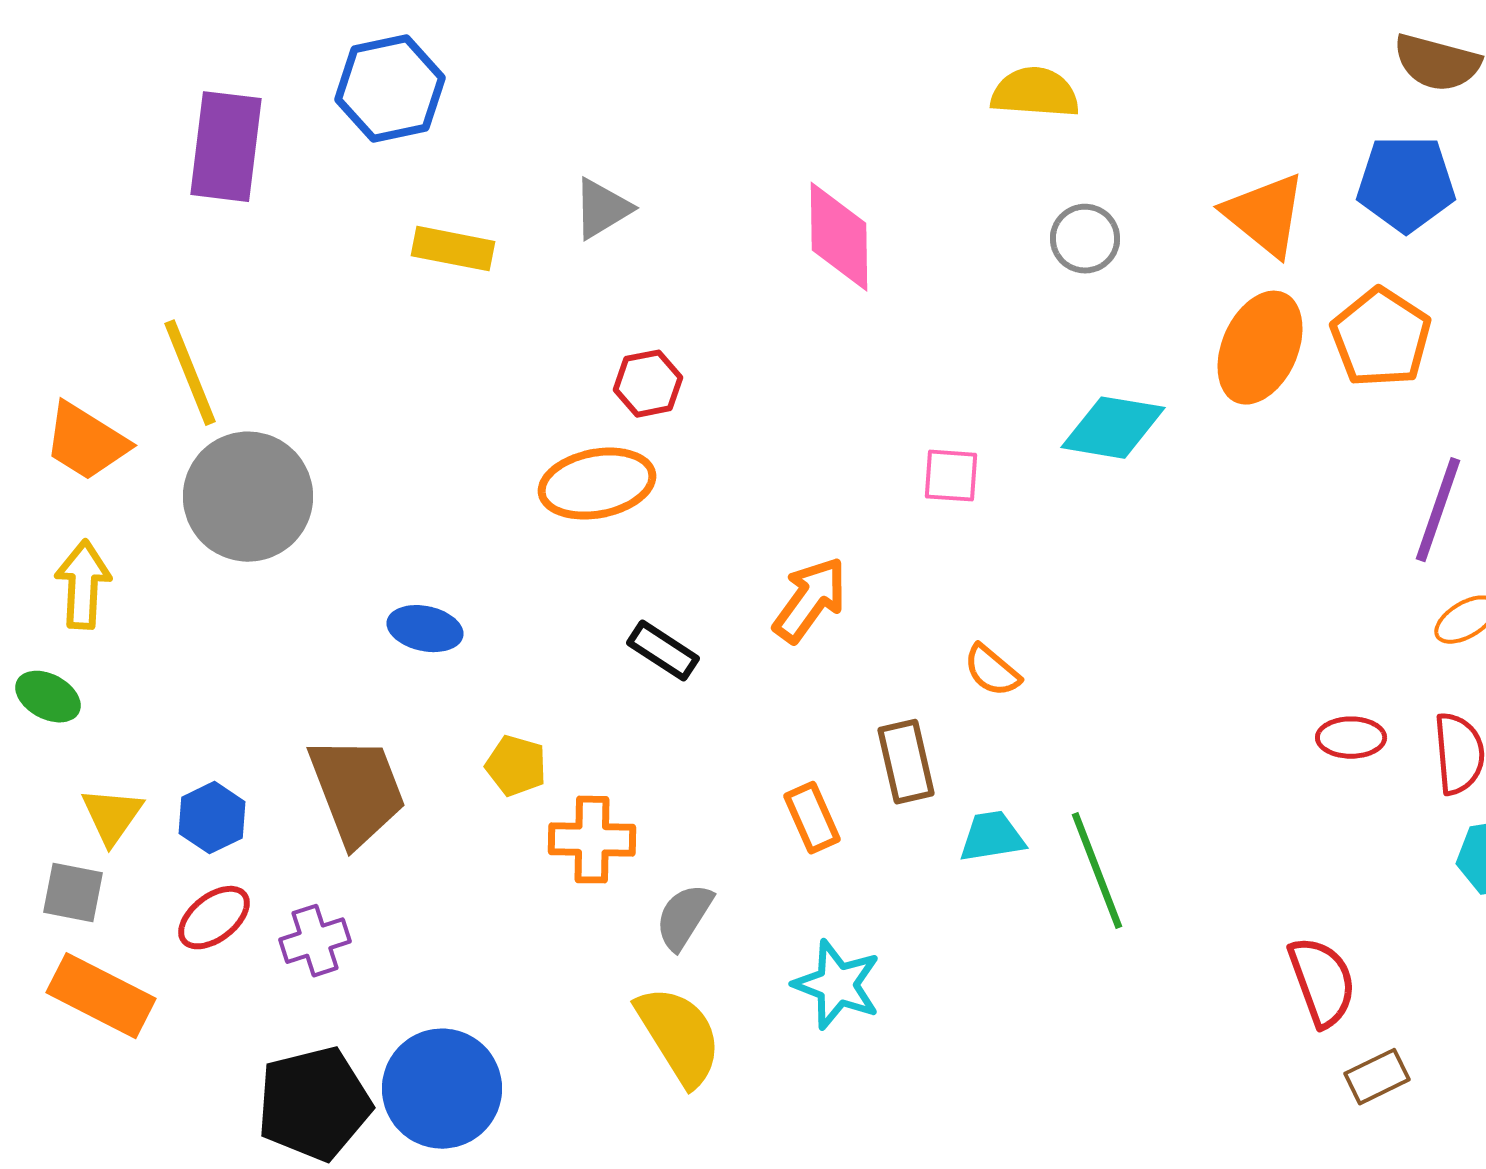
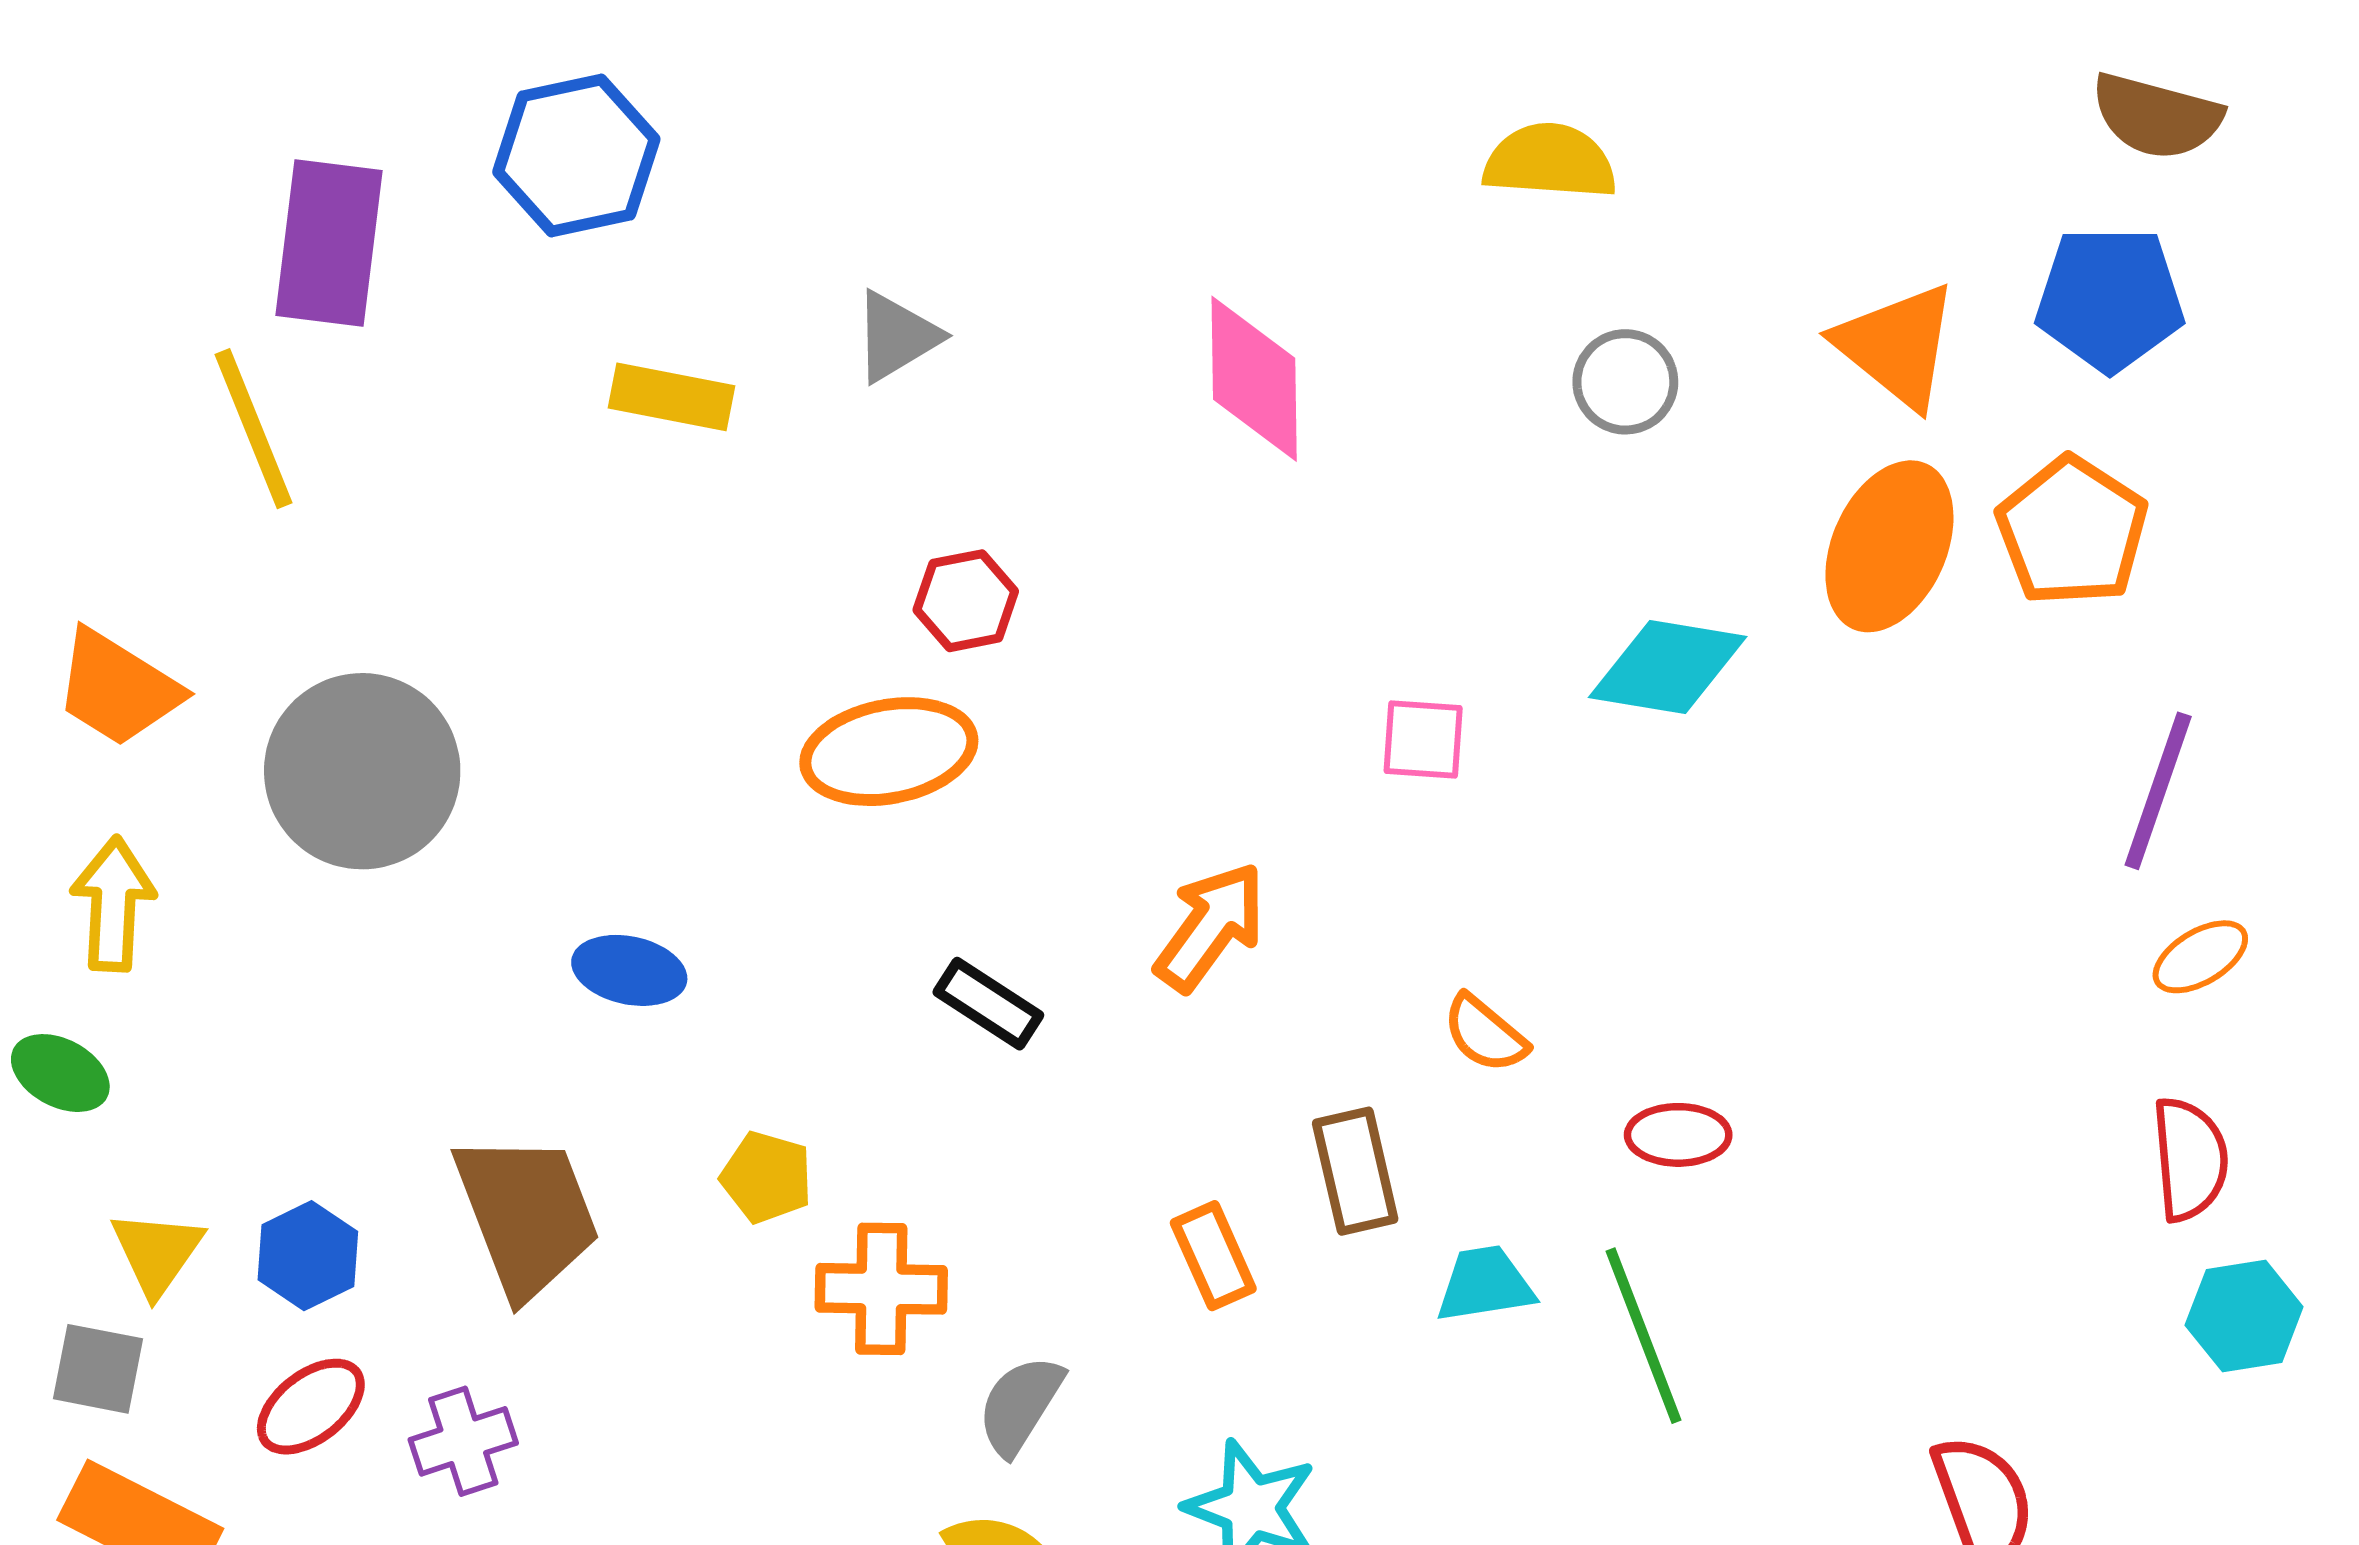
yellow line: (190, 373) -> (253, 429), moved
red ellipse: (1351, 738) -> (1678, 1135), moved

